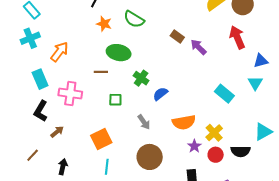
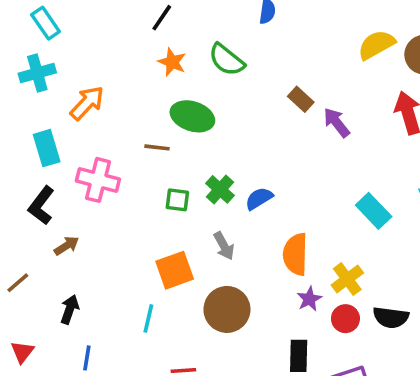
green cross: (141, 78) -> (220, 189), moved
orange semicircle: (184, 122) -> (295, 254), turned 95
orange square: (101, 139) -> (175, 270), moved

